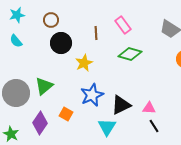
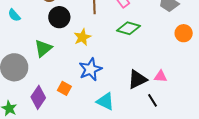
green triangle: (44, 86) -> (43, 48), moved
black triangle: (121, 105) -> (137, 79), moved
pink triangle: (149, 108) -> (161, 76), moved
cyan triangle: (107, 127) -> (105, 101), turned -36

